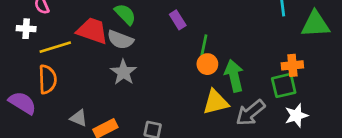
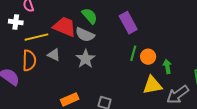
purple rectangle: (178, 20) -> (128, 23), size x1.5
green line: (204, 45) -> (133, 53), moved
green arrow: (234, 76) -> (167, 66), size x0.6
gray triangle: (79, 118) -> (54, 55), moved

